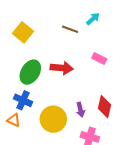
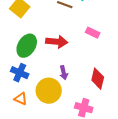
purple arrow: (80, 110) -> (64, 73), moved
orange triangle: (14, 120) -> (21, 99), moved

